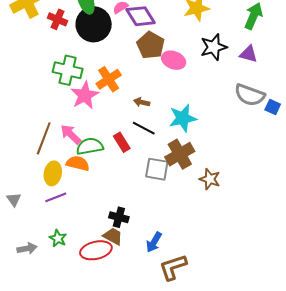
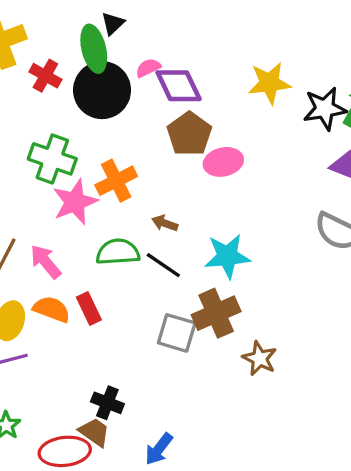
black star: (214, 47) -> (325, 109), moved
pink ellipse: (174, 60) -> (223, 162), turned -40
red rectangle: (122, 142) -> (89, 309), moved
green semicircle: (90, 146) -> (118, 252), moved

